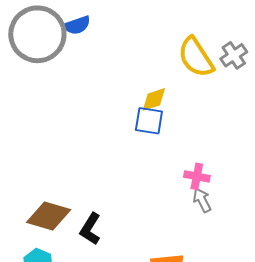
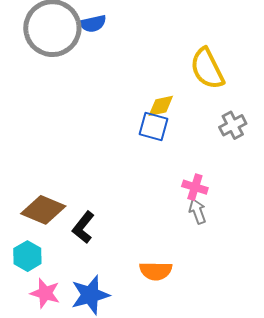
gray cross: (234, 55) -> (233, 125), moved

